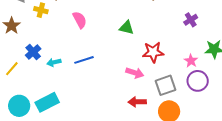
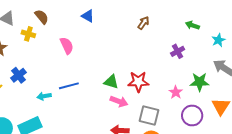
green triangle: (127, 28) -> (111, 82), moved
cyan arrow: (54, 62) -> (44, 96), moved
purple circle: (198, 81) -> (192, 115), moved
gray square: (166, 85) -> (149, 115), turned 30

